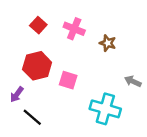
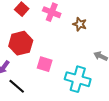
pink square: (68, 80) -> (45, 64), moved

